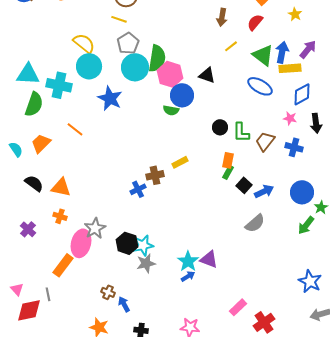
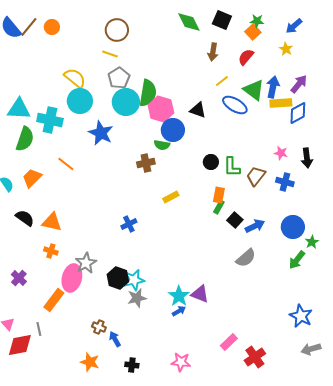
blue ellipse: (260, 86) -> (235, 105), moved
blue diamond: (302, 94) -> (298, 113), moved
brown cross: (155, 175) -> (146, 163), moved
purple cross: (28, 229) -> (19, 278), moved

